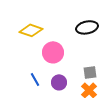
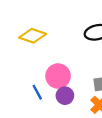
pink circle: (53, 52) -> (58, 76), moved

